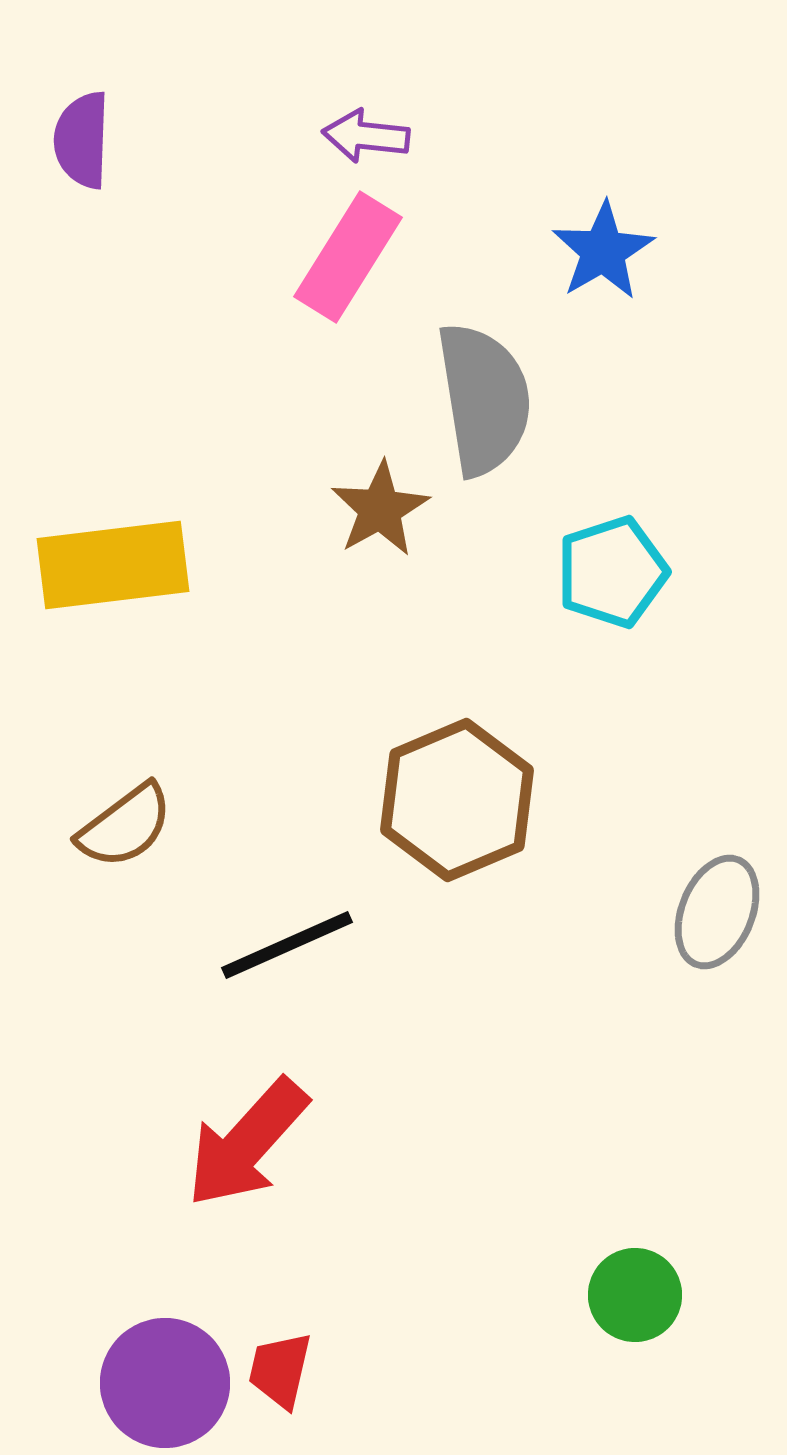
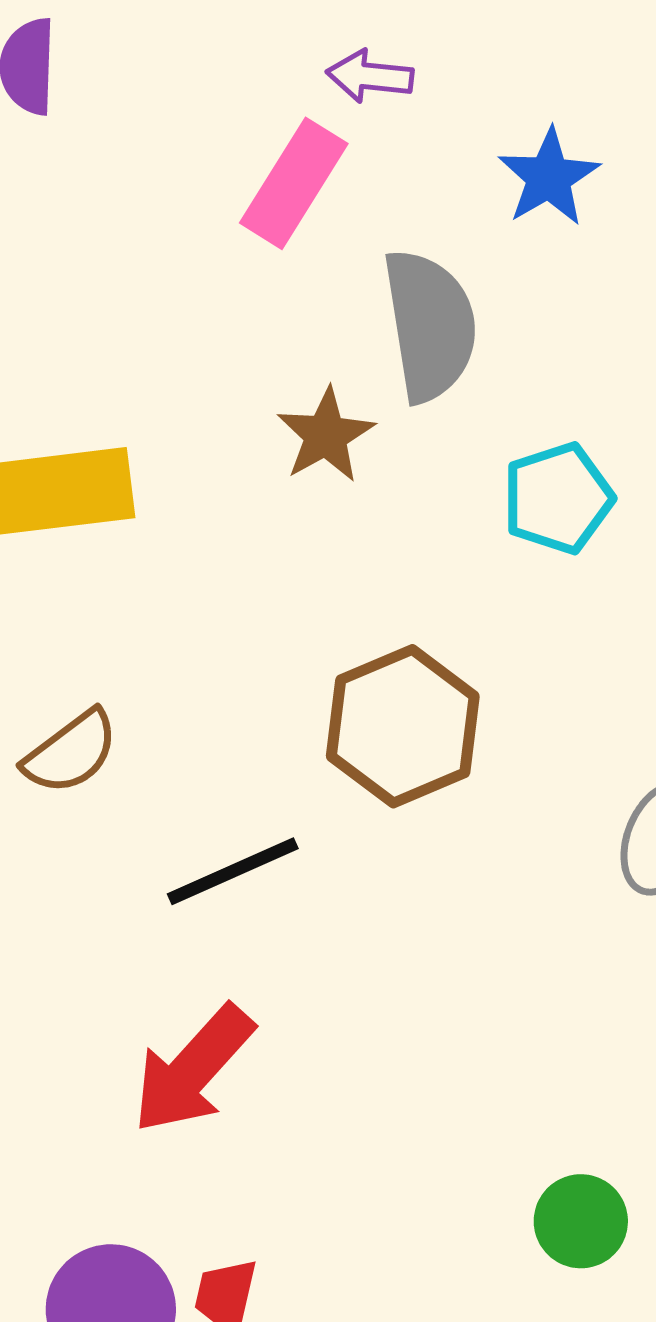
purple arrow: (366, 136) -> (370, 76), moved

